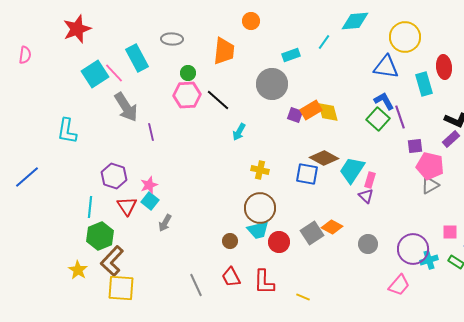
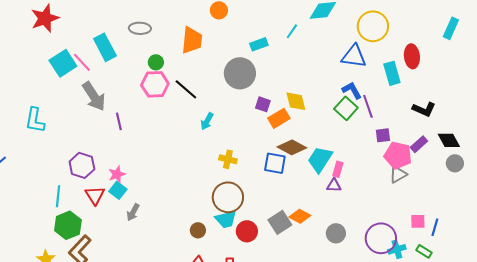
orange rectangle: (311, 110) -> (279, 118), moved
purple rectangle: (451, 139) -> (419, 144), moved
purple triangle: (366, 196) -> (334, 185), turned -42

